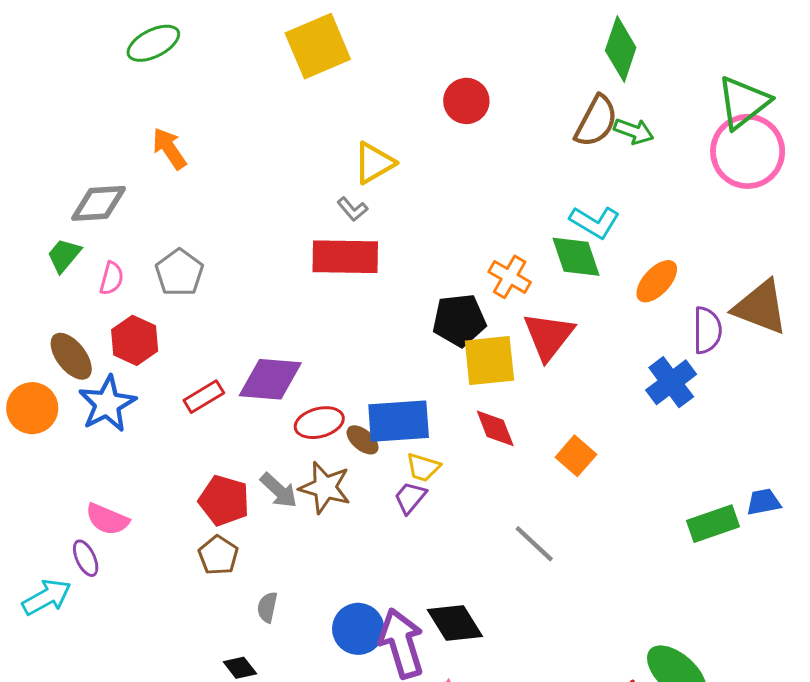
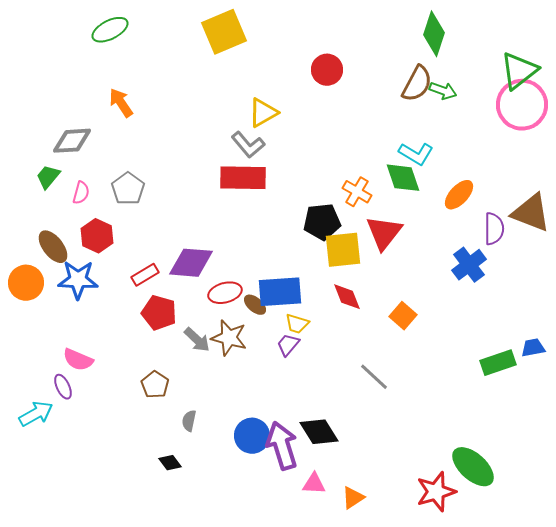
gray L-shape: (352, 209) -> (248, 145), size x1.6
blue star: (107, 404) -> (78, 280), turned 30
red pentagon: (224, 500) -> (159, 313), moved

